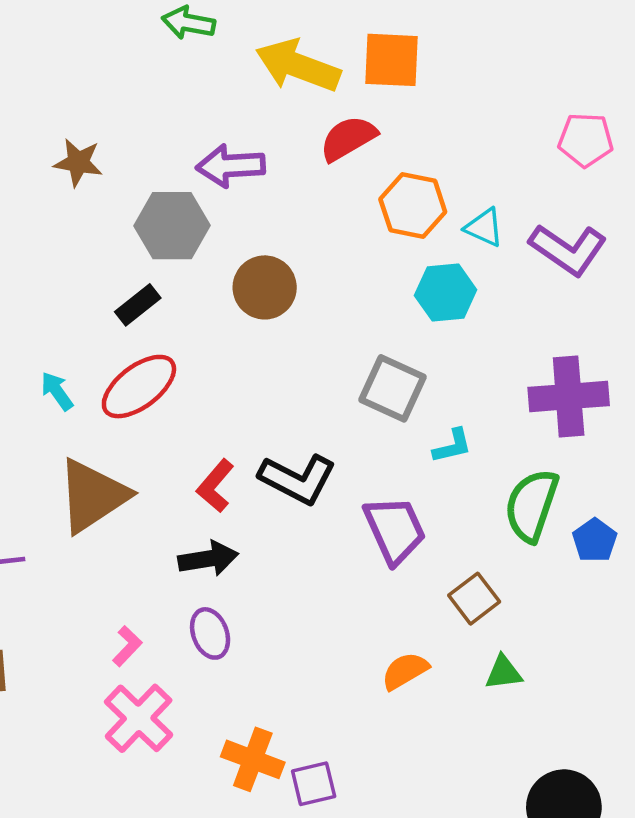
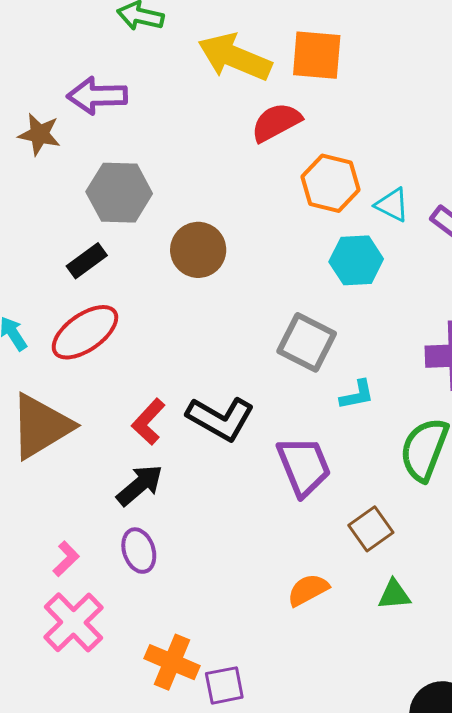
purple arrow: (231, 166) -> (97, 96), moved
black arrow: (208, 559) -> (140, 485), turned -33

